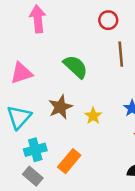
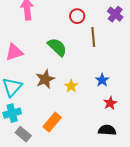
red circle: (108, 20) -> (77, 16), moved
cyan cross: (35, 150) -> (12, 113), moved

